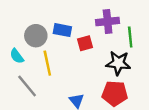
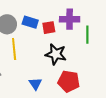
red square: (85, 43) -> (49, 28), moved
black star: (118, 63) -> (56, 54), moved

